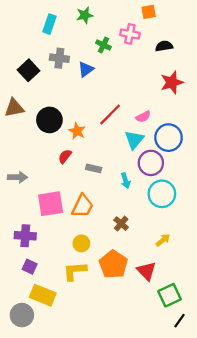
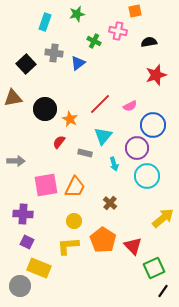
cyan triangle: (134, 140) -> (103, 136), moved
yellow arrow: (163, 240) -> (163, 218), moved, size x1.6

